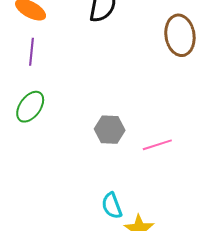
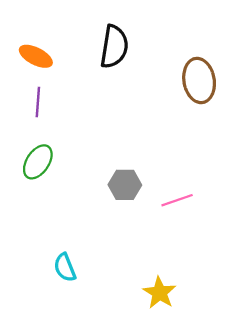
cyan semicircle: (112, 206) -> (65, 268), moved

